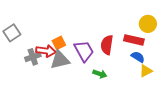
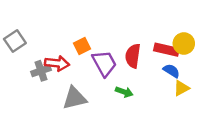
yellow circle: (148, 24) -> (184, 43), moved
orange square: (59, 43) -> (82, 46), moved
gray triangle: (60, 60) -> (75, 98), moved

